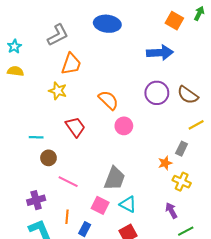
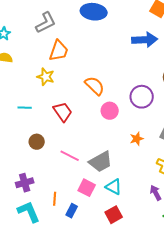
purple circle: (157, 93) -> (142, 97), moved
cyan line: (36, 137) -> (25, 108), moved
orange star: (165, 163) -> (137, 139), moved
gray trapezoid: (115, 179) -> (101, 162), turned 40
pink line: (68, 182) -> (70, 156), moved

